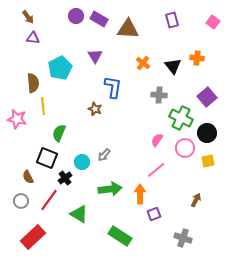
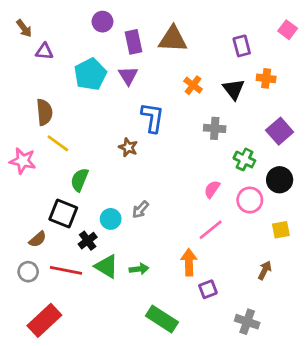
brown arrow: (28, 17) -> (24, 28), moved
purple rectangle: (99, 19) -> (134, 42), moved, turned 48
purple rectangle: (172, 20) -> (242, 46), moved
cyan pentagon: (60, 68) -> (90, 74), moved
yellow line: (43, 106) -> (58, 143), turned -48
green cross: (181, 118) -> (244, 159), size x0.7
yellow square: (208, 161) -> (281, 230), moved
brown semicircle: (28, 177) -> (38, 239), turned -104
green arrow: (110, 189) -> (139, 269), moved, size x0.6
red line: (49, 200) -> (66, 270), turned 65
green triangle: (79, 214) -> (107, 266), moved

